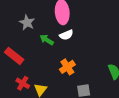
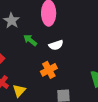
white semicircle: (66, 35) -> (56, 45), moved

